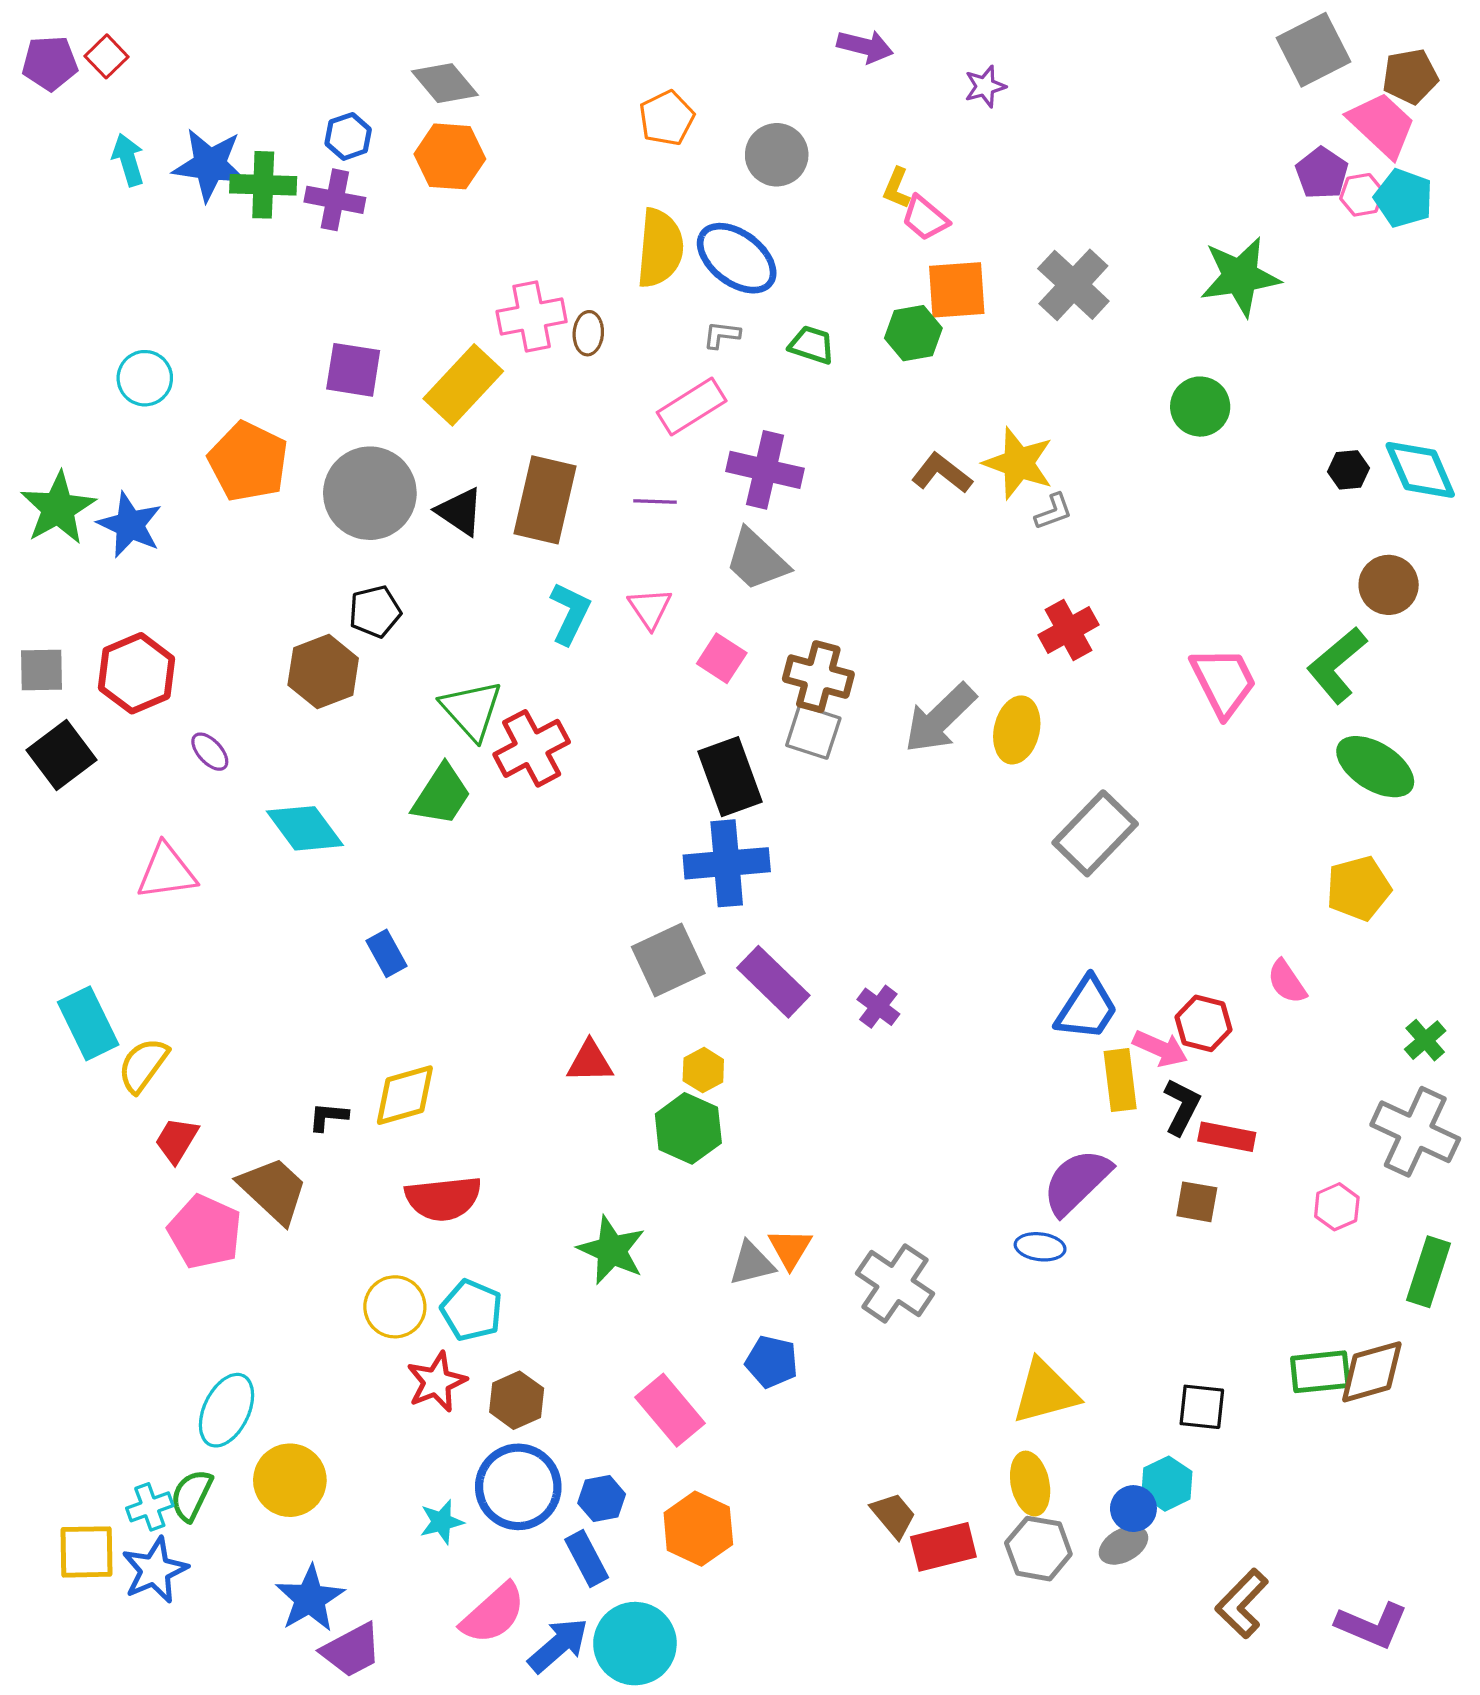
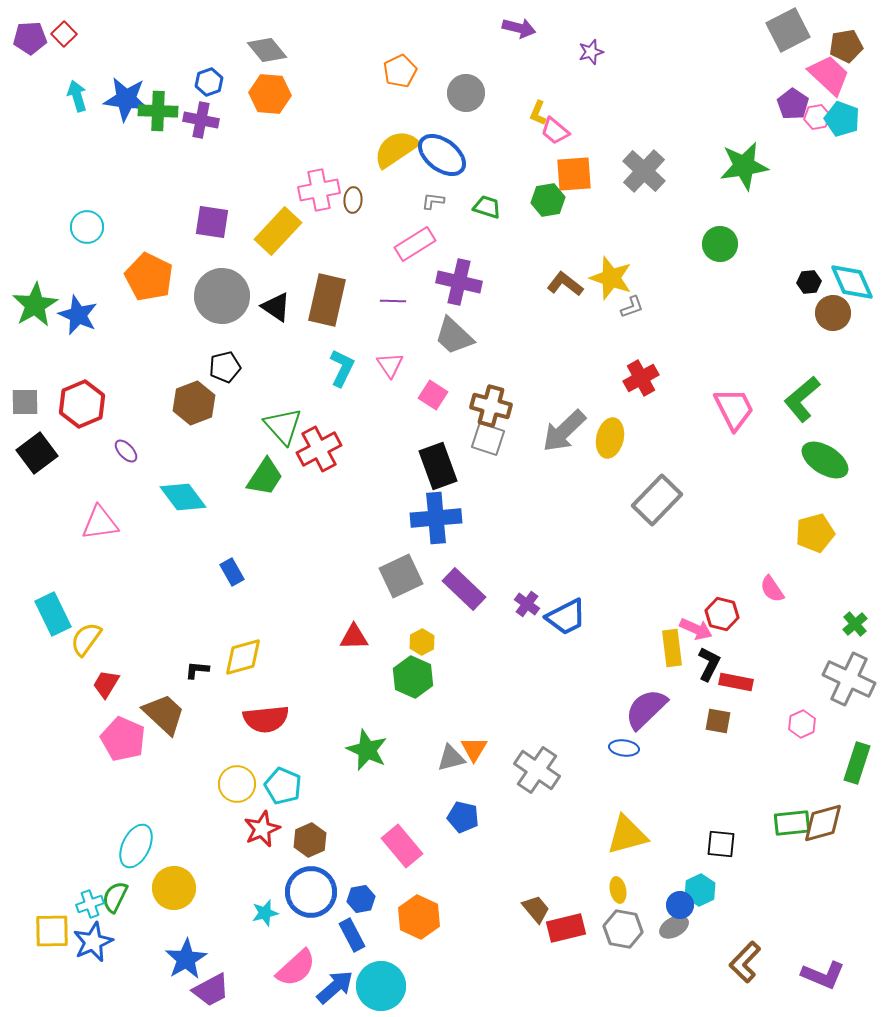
yellow semicircle: (660, 248) -> (396, 149), turned -129
brown circle: (1389, 585) -> (833, 313), moved
blue trapezoid: (1087, 1008) -> (566, 617), moved, turned 30
yellow ellipse: (1030, 1484) -> (618, 890), size x0.7

